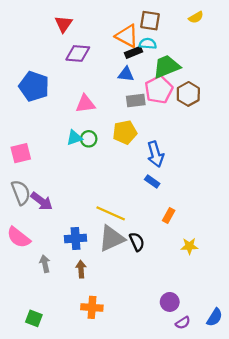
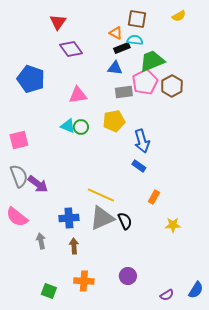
orange triangle: (127, 36) -> (116, 33), size x0.6
purple diamond: (78, 53) -> (71, 49), turned 50
cyan triangle: (74, 138) -> (68, 126), turned 42
purple circle: (170, 302) -> (128, 276), moved
green square: (34, 318) -> (49, 291), moved

